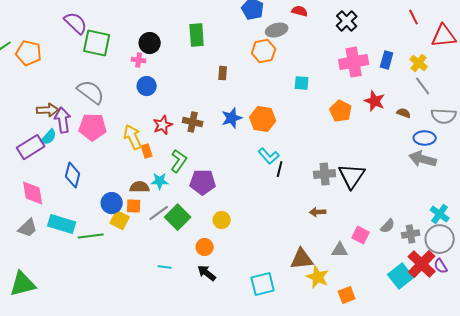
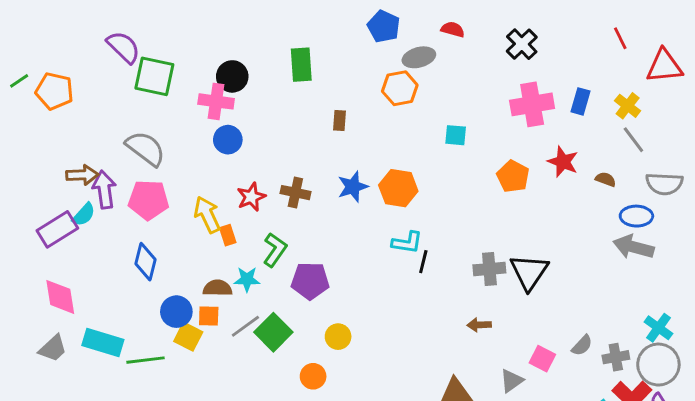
pink cross: (139, 60) -> (216, 101), size x1.6
cyan L-shape: (269, 156) -> (407, 243), turned -40
blue diamond: (73, 175) -> (146, 262), moved
gray triangle: (340, 250) -> (511, 381), turned -36

